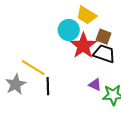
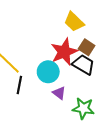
cyan circle: (69, 30) -> (48, 72), moved
purple triangle: (95, 85) -> (59, 93), moved

